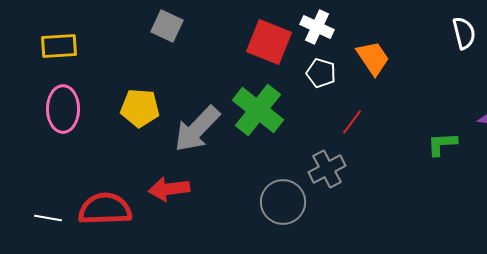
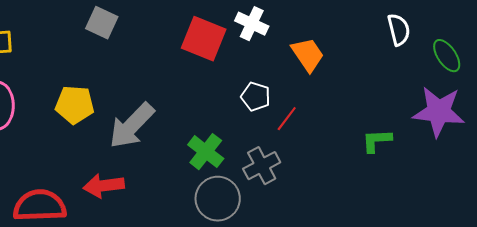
white pentagon: (321, 73) -> (256, 97), moved
green cross: (258, 110) -> (206, 152), moved, size x0.7

